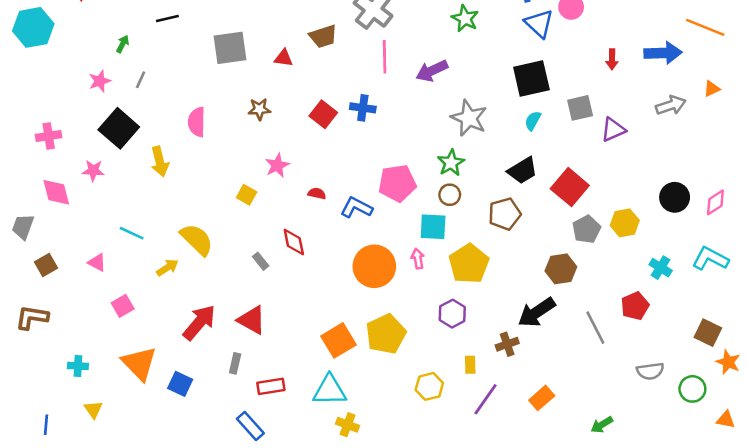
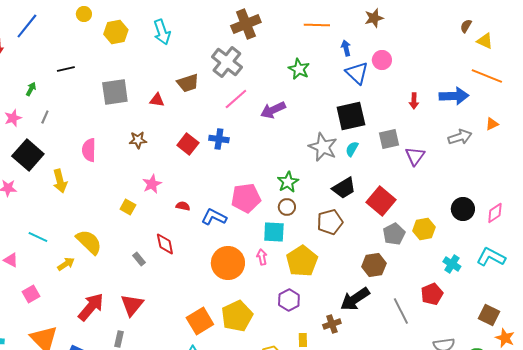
pink line: (385, 57) -> (236, 99), turned 50
gray star: (469, 118) -> (323, 147), moved
purple triangle: (613, 130) -> (415, 156), turned -30
red triangle: (252, 320) -> (132, 305), turned 40

